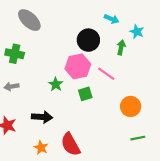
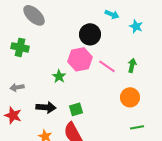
green arrow: (121, 47) -> (132, 65), moved
gray arrow: (11, 86) -> (17, 87), moved
green square: (85, 94) -> (76, 109), moved

